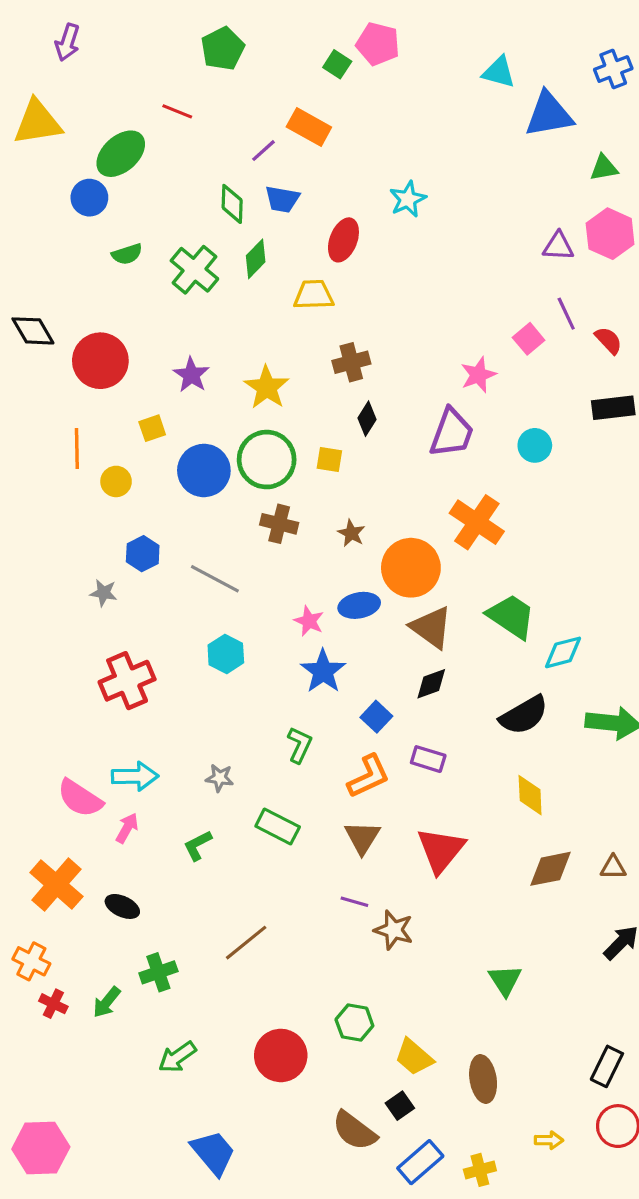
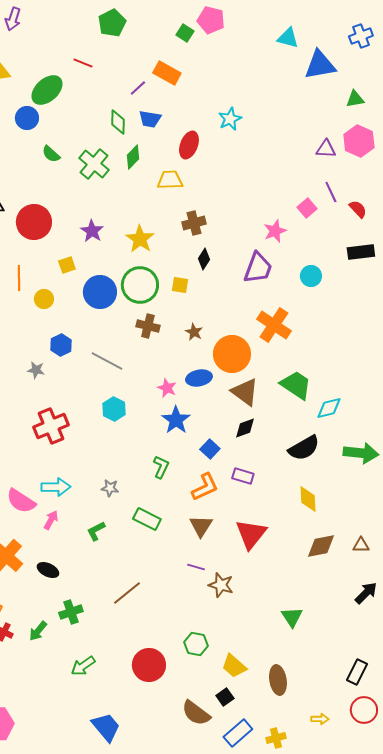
green semicircle: (127, 254) -> (51, 154), turned 60

